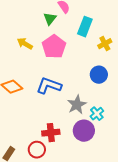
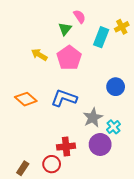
yellow cross: (105, 44) -> (122, 27), moved

